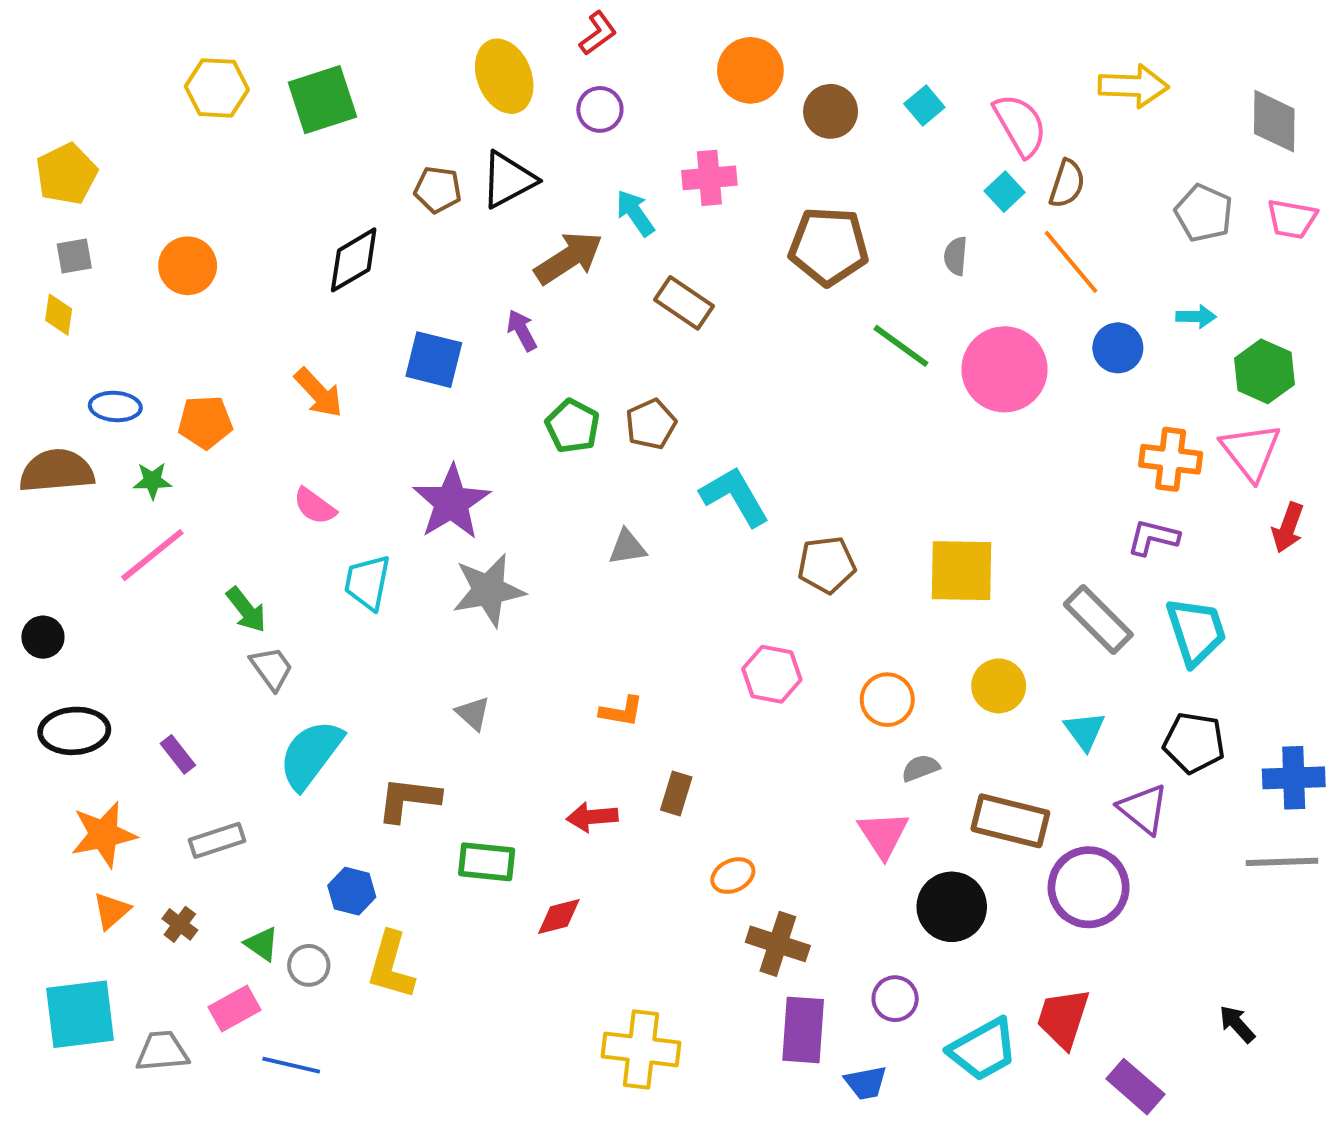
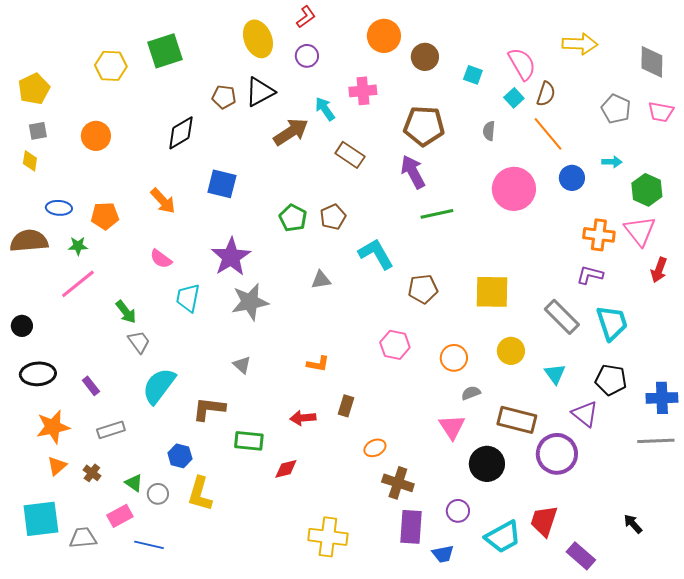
yellow hexagon: (217, 88) -> (111, 66), moved
cyan square: (924, 106) -> (473, 75), moved, turned -30
purple arrow: (522, 330) -> (413, 172), moved, size x1.6
green line: (901, 346) -> (437, 214), moved, turned -48

